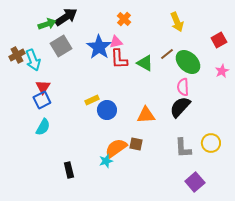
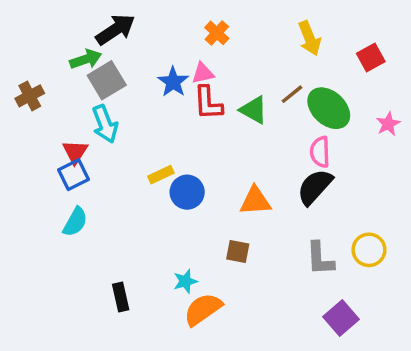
green arrow: (47, 24) -> (86, 59), moved
red square: (219, 40) -> (371, 57), moved
blue star: (99, 47) -> (173, 82), size x0.7
cyan arrow: (33, 60) -> (105, 124), moved
orange semicircle: (116, 148) -> (203, 309), moved

